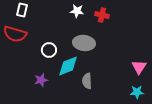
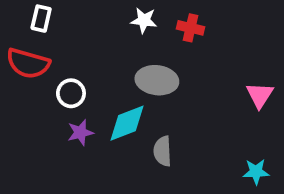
white circle: (49, 50) -> (71, 93), moved
pink triangle: (139, 67) -> (260, 95), moved
purple star: (41, 80) -> (80, 132), moved

